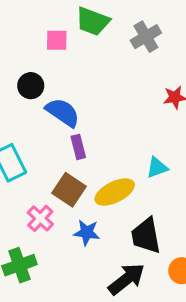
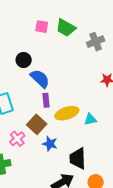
pink square: (57, 40) -> (42, 27), moved
yellow ellipse: (115, 192) -> (67, 113), moved
blue star: (87, 232) -> (50, 144), moved

